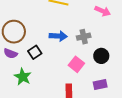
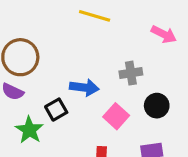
blue arrow: (58, 36) -> (84, 87), moved
black square: (35, 52) -> (56, 110), moved

